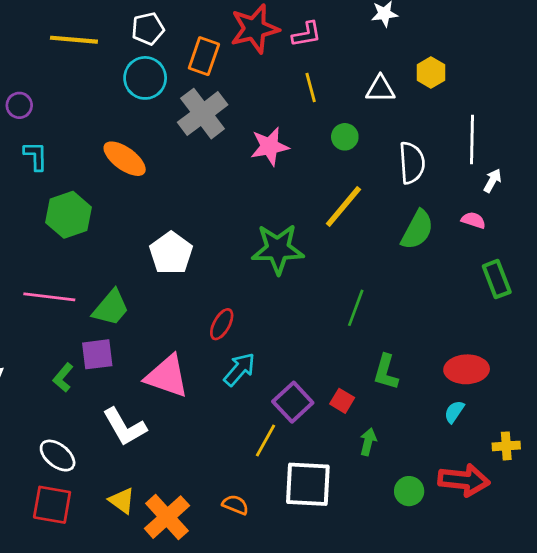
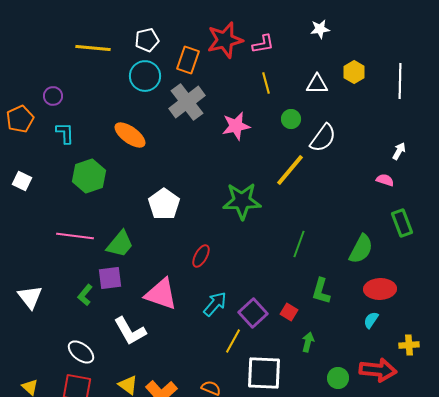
white line: (472, 140) -> (400, 81), moved
white semicircle: (412, 163) -> (323, 138), moved, turned 40
green semicircle: (417, 230) -> (361, 249), moved
cyan arrow: (239, 369) -> (215, 304), moved

